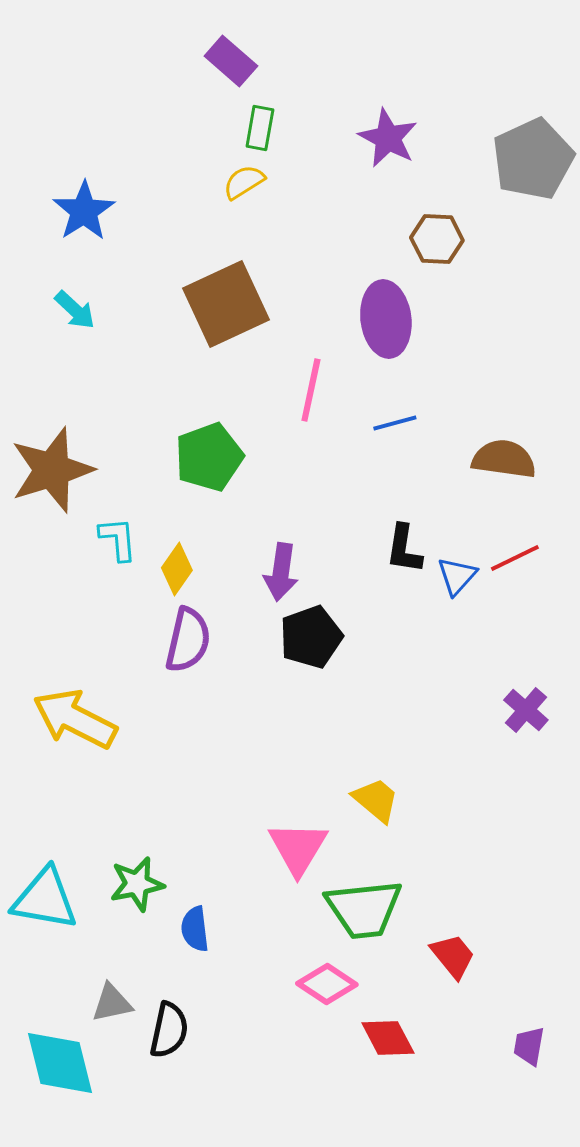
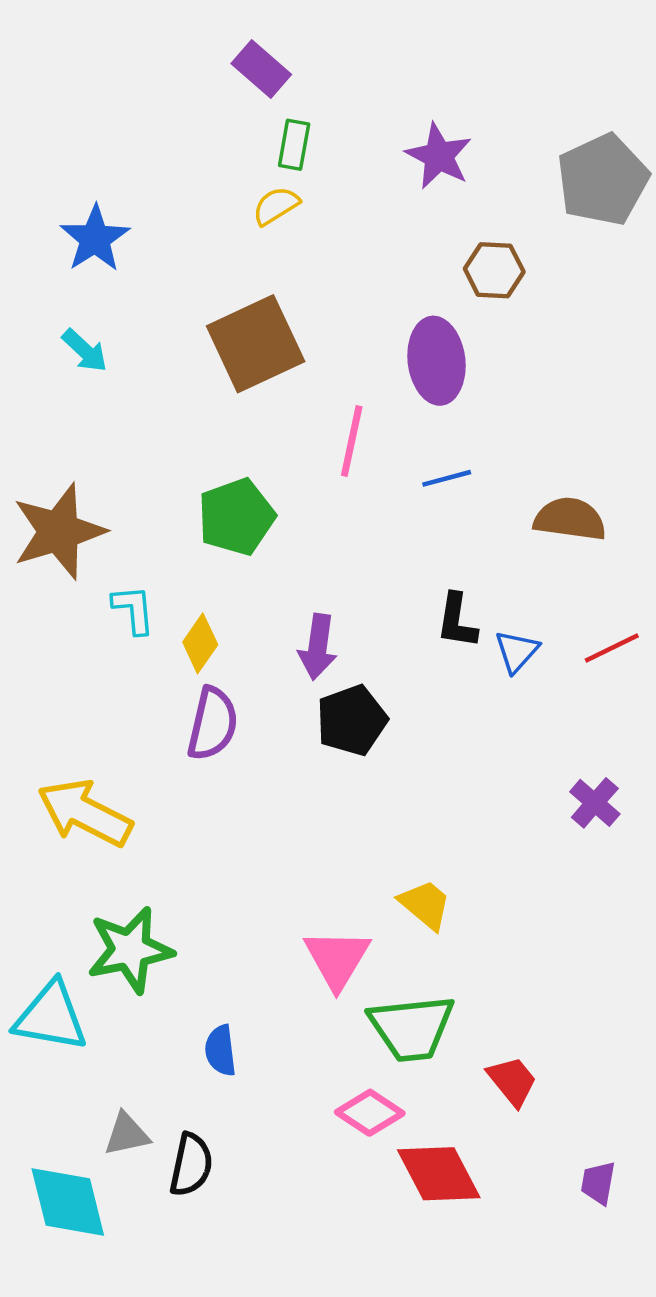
red line: (515, 558) -> (612, 648), moved
green star: (137, 884) -> (130, 950), moved, size x1.4
red diamond: (388, 1038) -> (439, 1174), size x1.4

